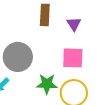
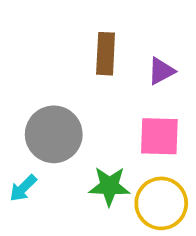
purple triangle: (74, 24) -> (161, 71), turned 35

